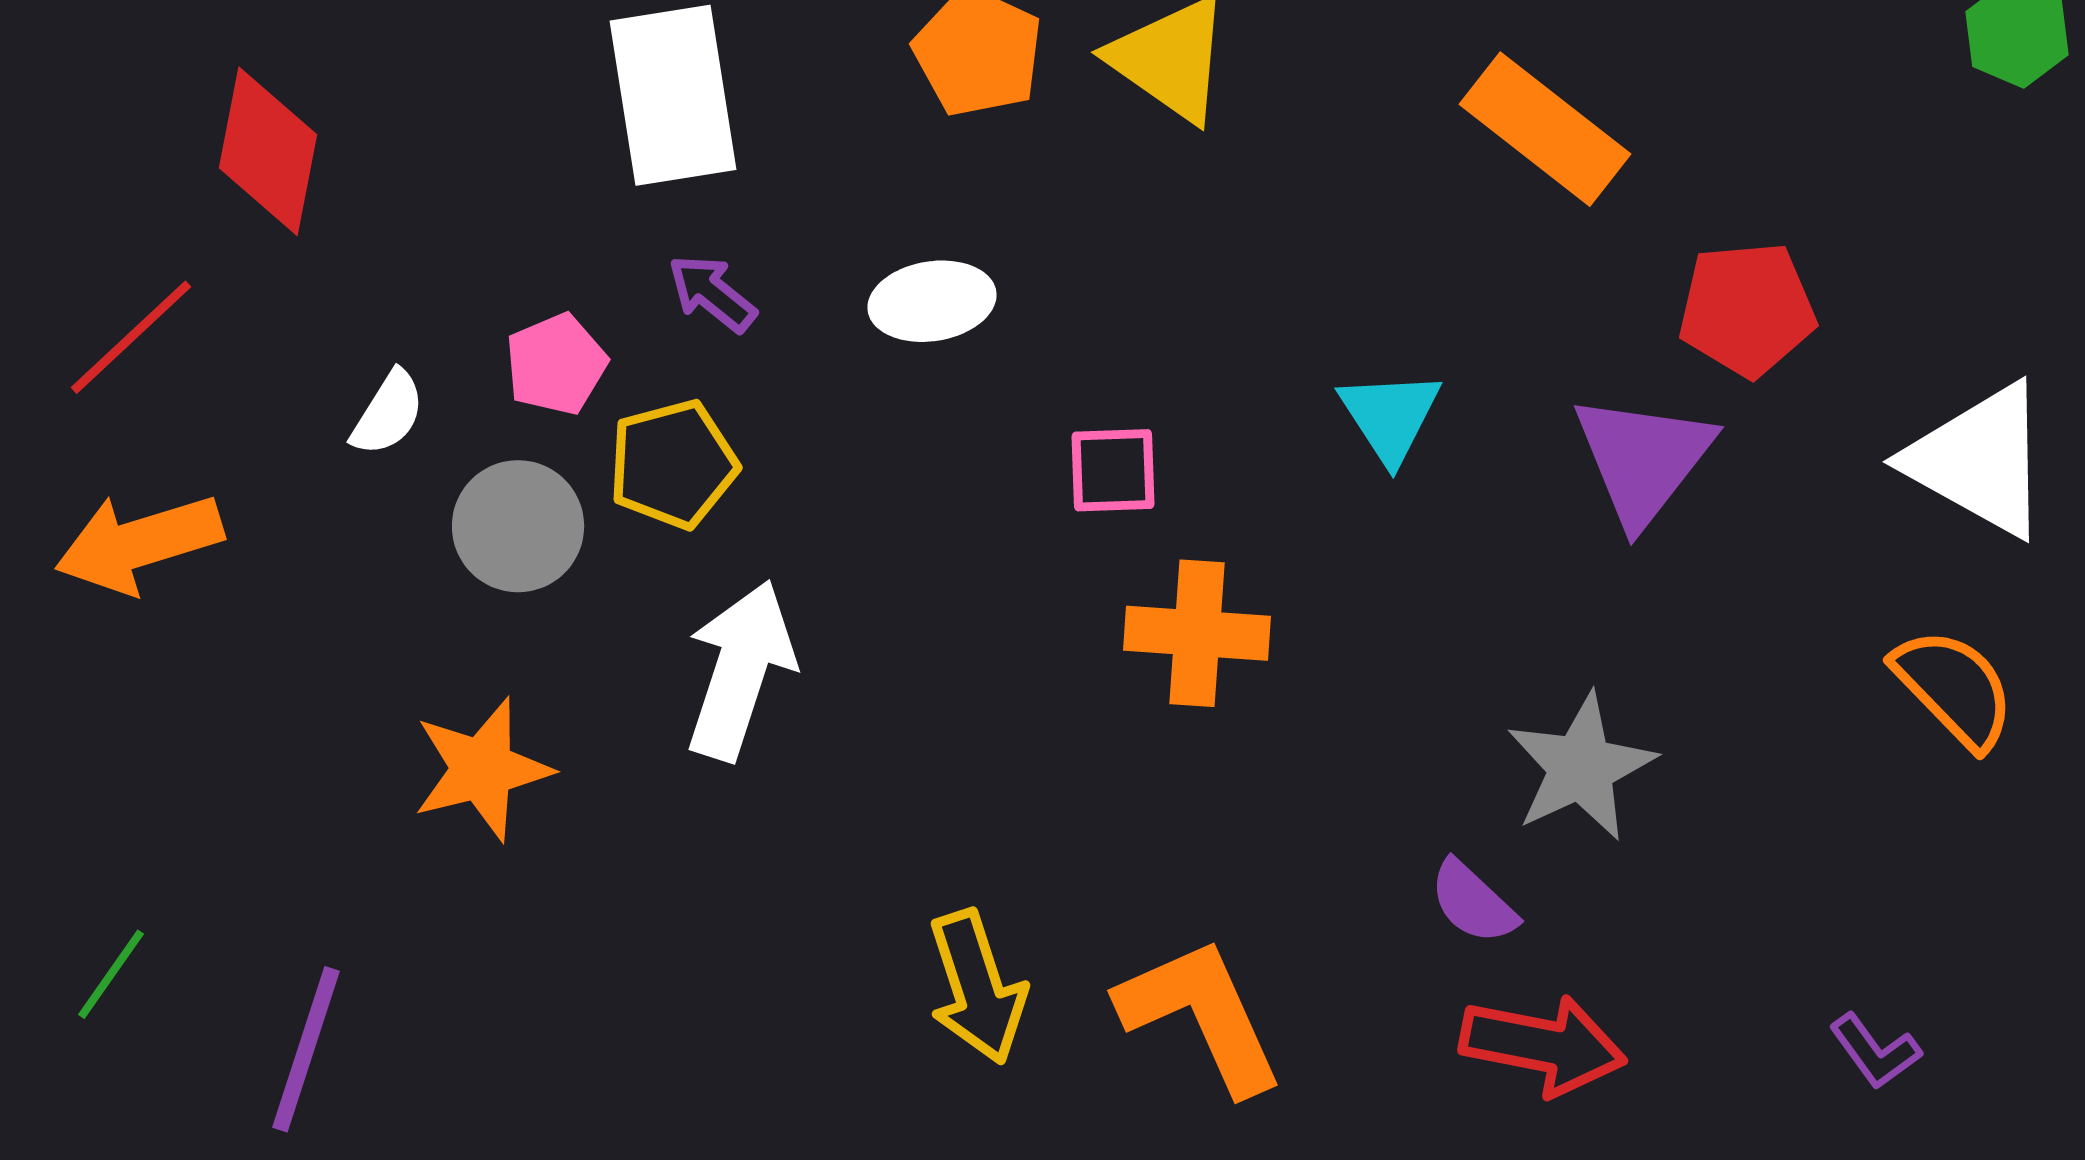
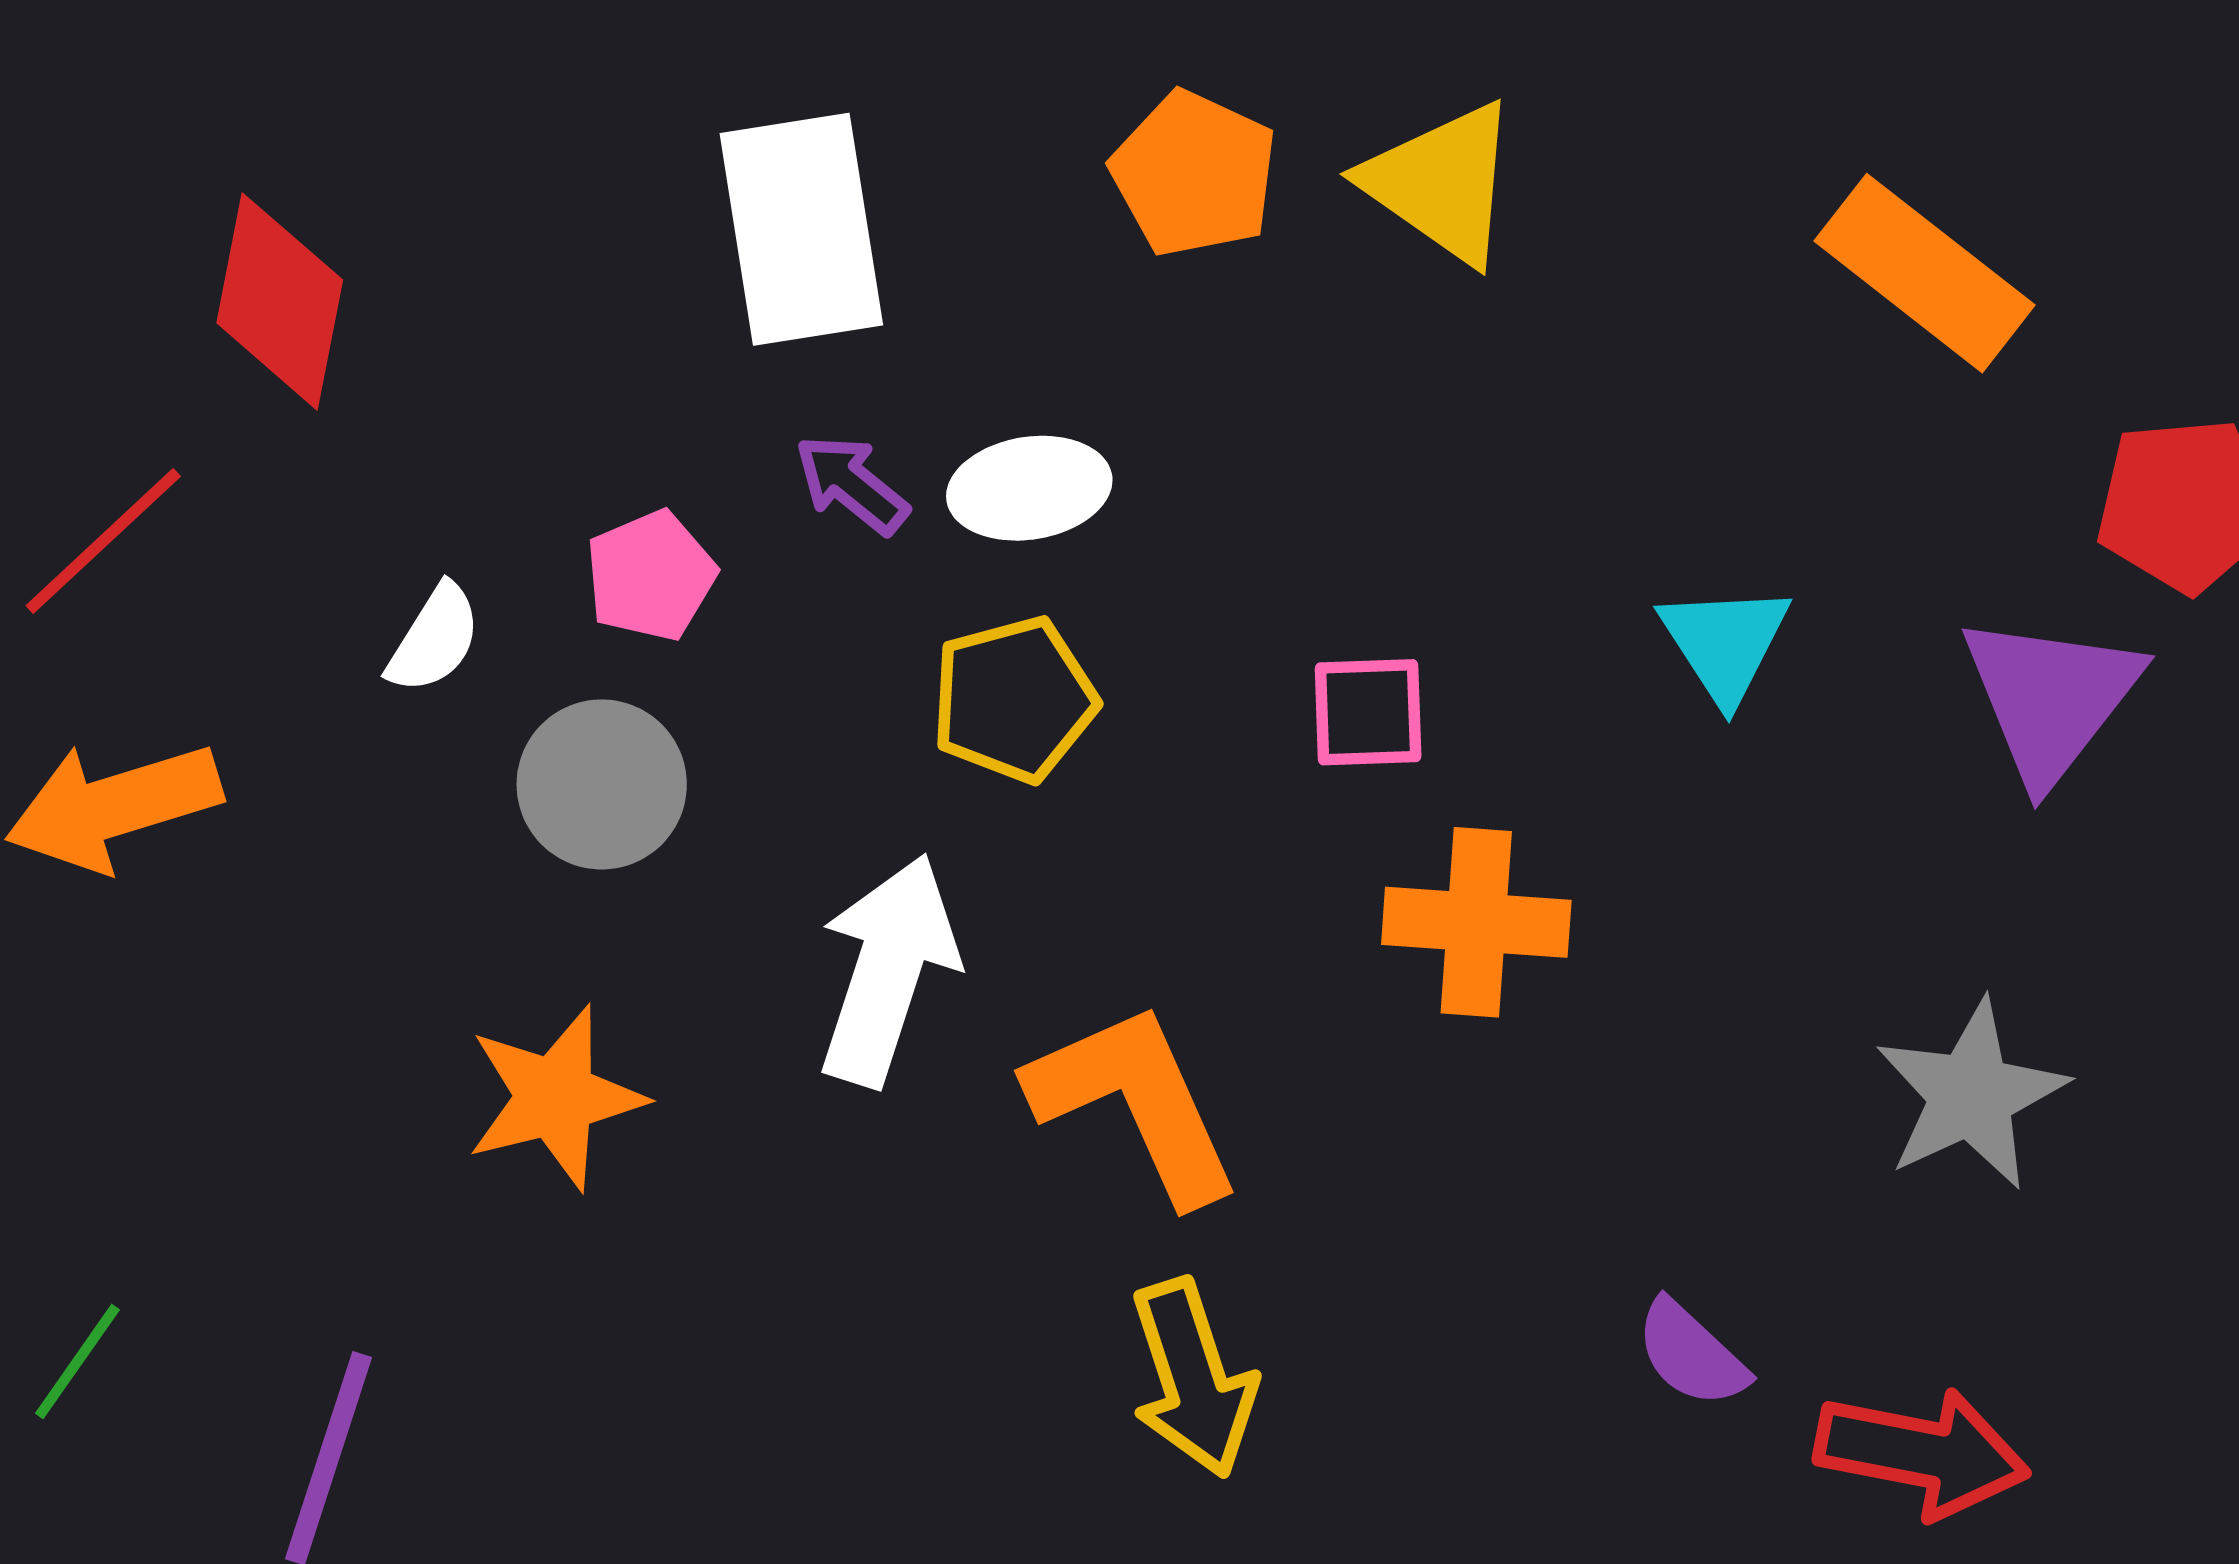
white ellipse: (932, 301) -> (1029, 488), moved
yellow pentagon: (673, 464) -> (1014, 699), moved
purple semicircle: (1473, 902) -> (1691, 1354), moved
orange L-shape: (1201, 1015) -> (1135, 1103), moved

